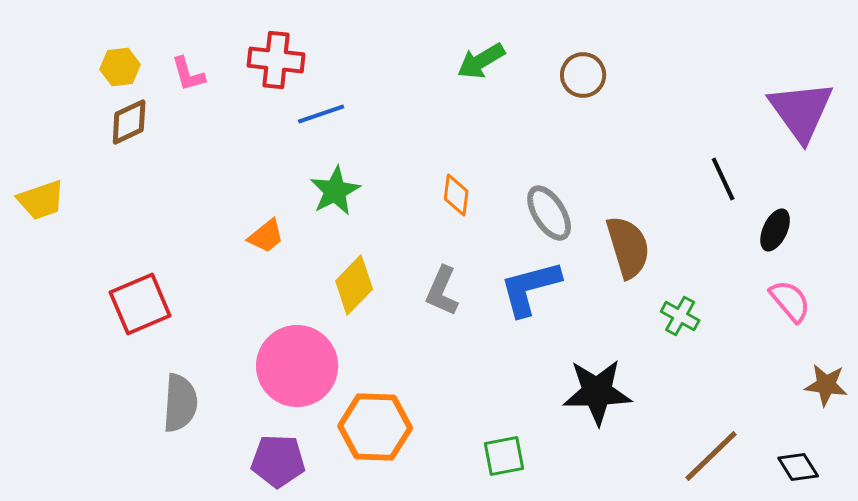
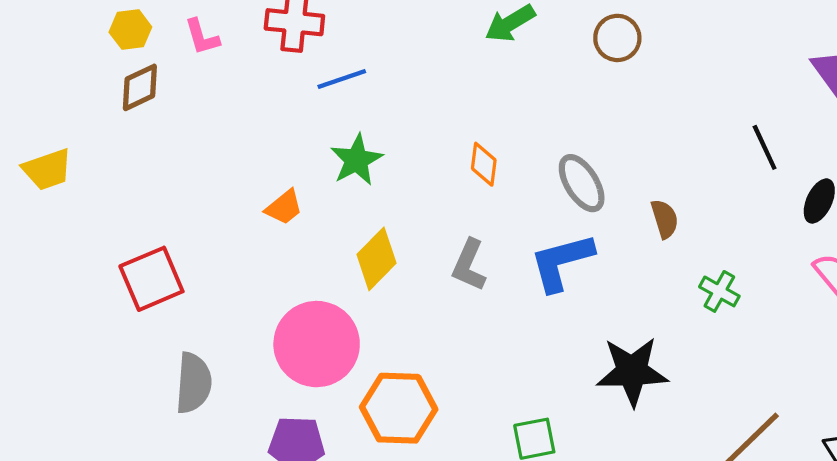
brown semicircle: (628, 247) -> (665, 219), size x0.6

